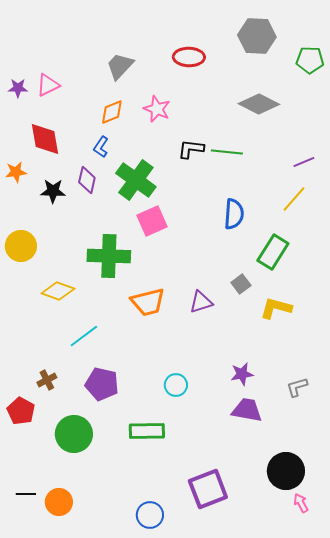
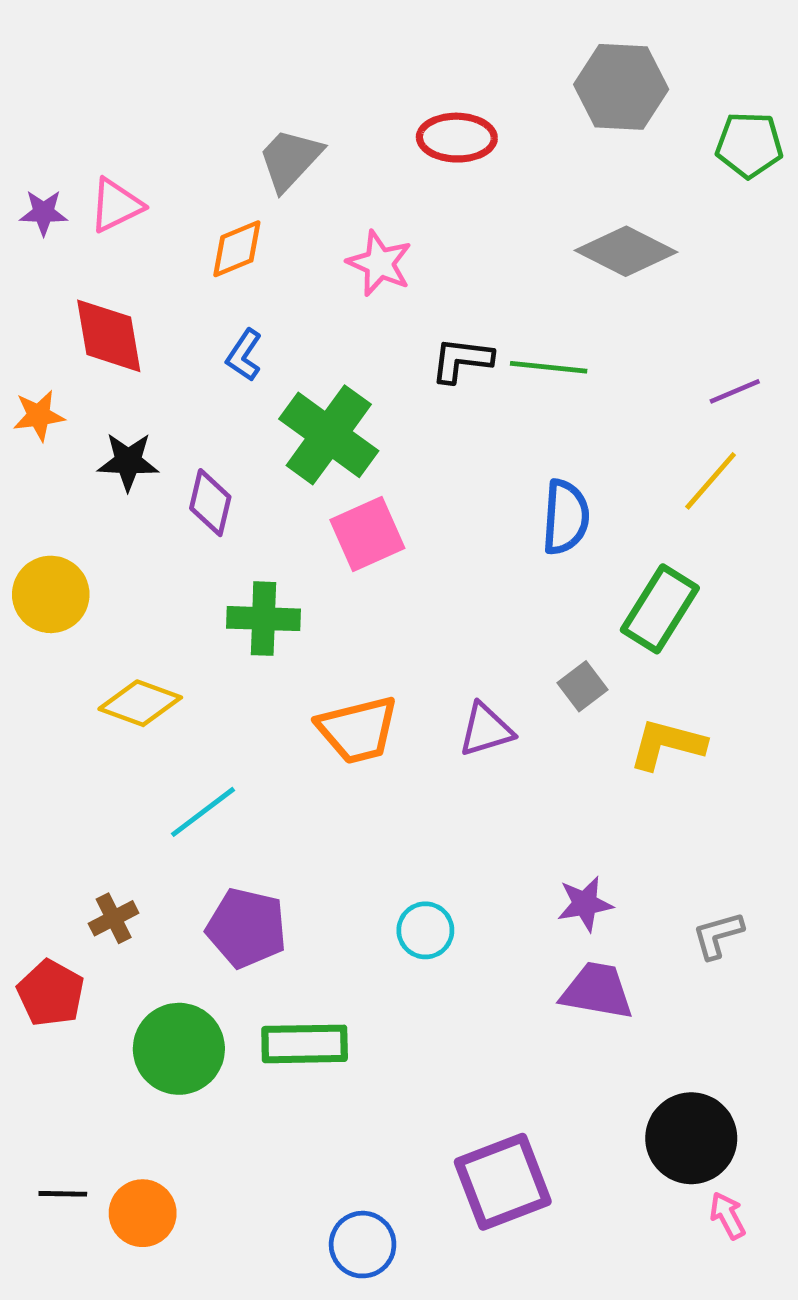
orange diamond: (112, 112) -> (237, 249), moved
purple diamond: (87, 180) -> (210, 503), moved
green cross: (109, 256) -> (263, 619), size x0.7
green rectangle: (147, 431) -> (305, 1044), moved

